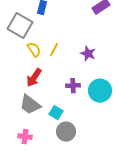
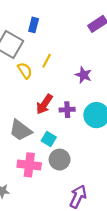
yellow line: (54, 50) -> (47, 61), moved
red arrow: (34, 78) -> (44, 104), moved
pink cross: (25, 137) -> (29, 165), moved, size x1.5

